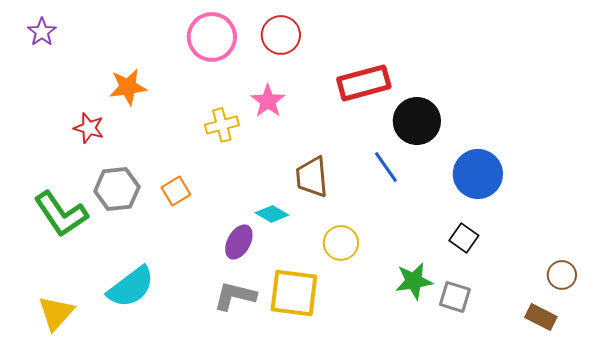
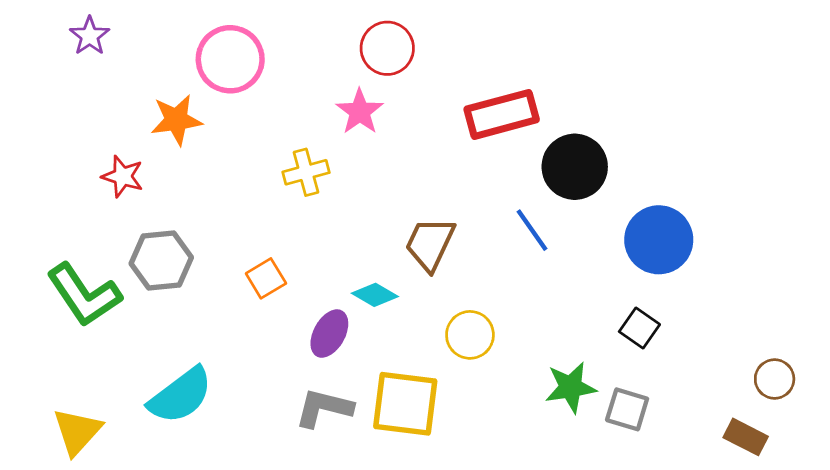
purple star: (42, 32) -> (90, 36), moved
pink circle: (212, 37) -> (230, 59), moved
pink star: (268, 101) -> (360, 112), moved
brown trapezoid: (312, 177) -> (430, 244), turned 30
orange square: (176, 191) -> (266, 278), moved

